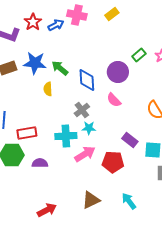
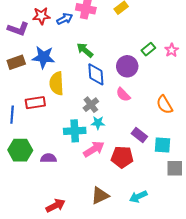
red star: (33, 22) -> (41, 16), turned 30
green arrow: (60, 68) -> (85, 50), moved
yellow semicircle: (48, 89) -> (57, 83), size x1.6
red rectangle: (27, 133) -> (35, 103), moved
cyan arrow: (129, 201) -> (138, 197), turned -78

